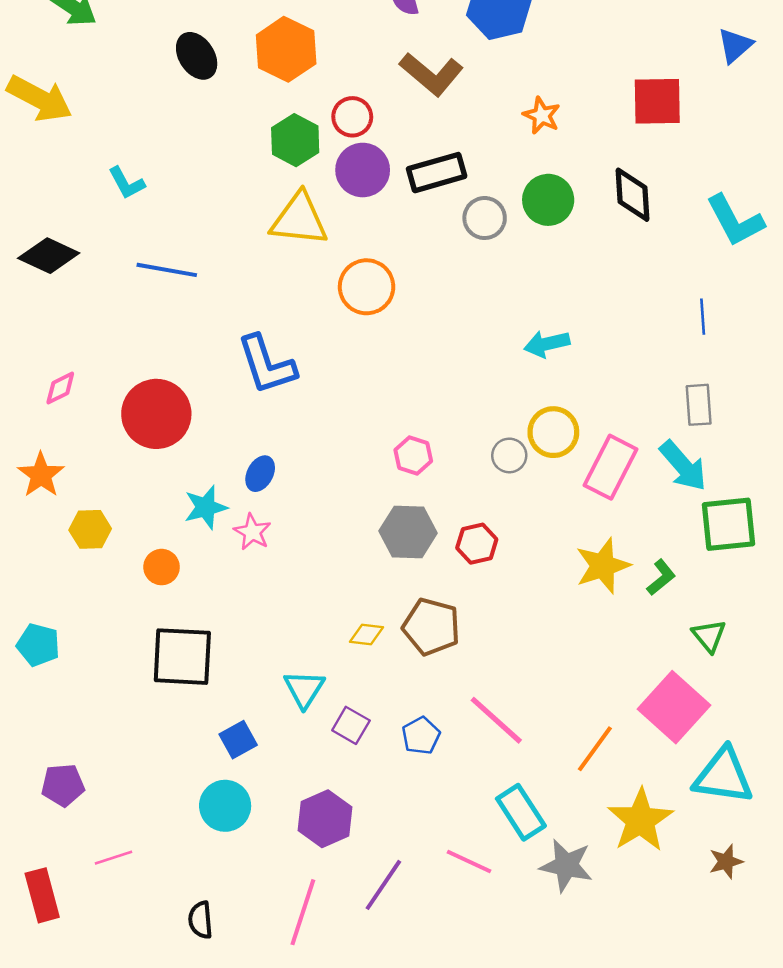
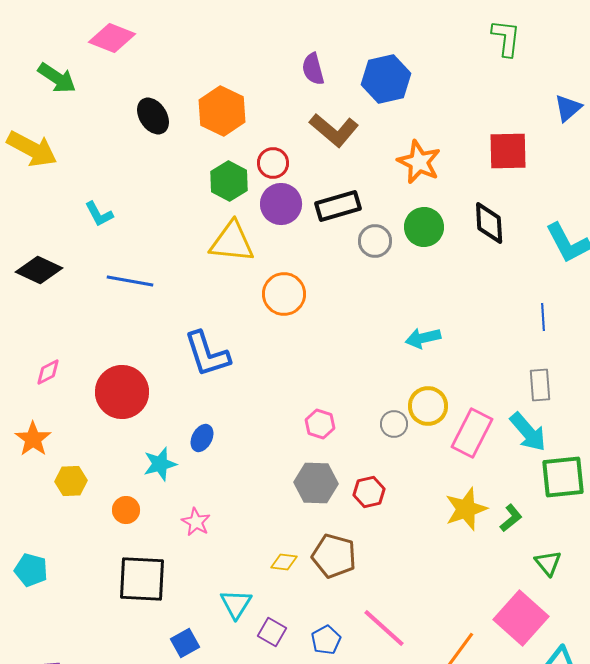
orange star: (542, 116) -> (419, 162), size x1.5
pink star: (252, 532) -> (196, 522), moved

